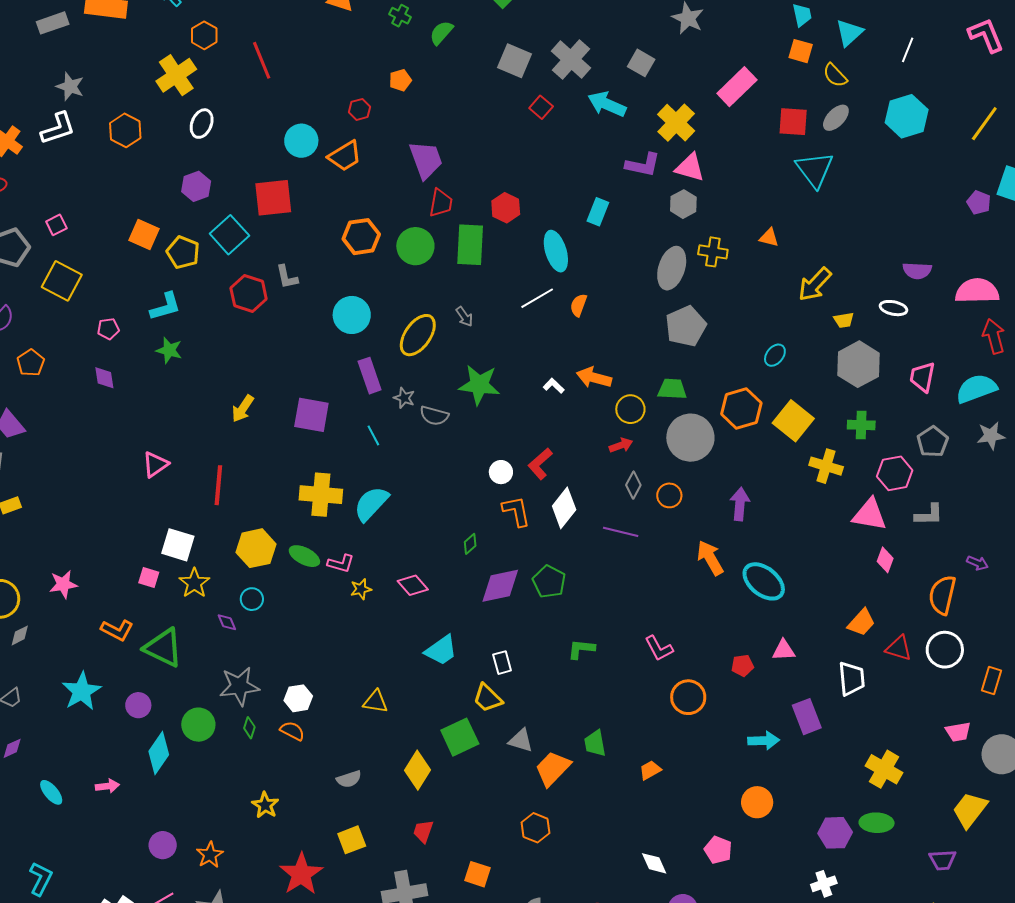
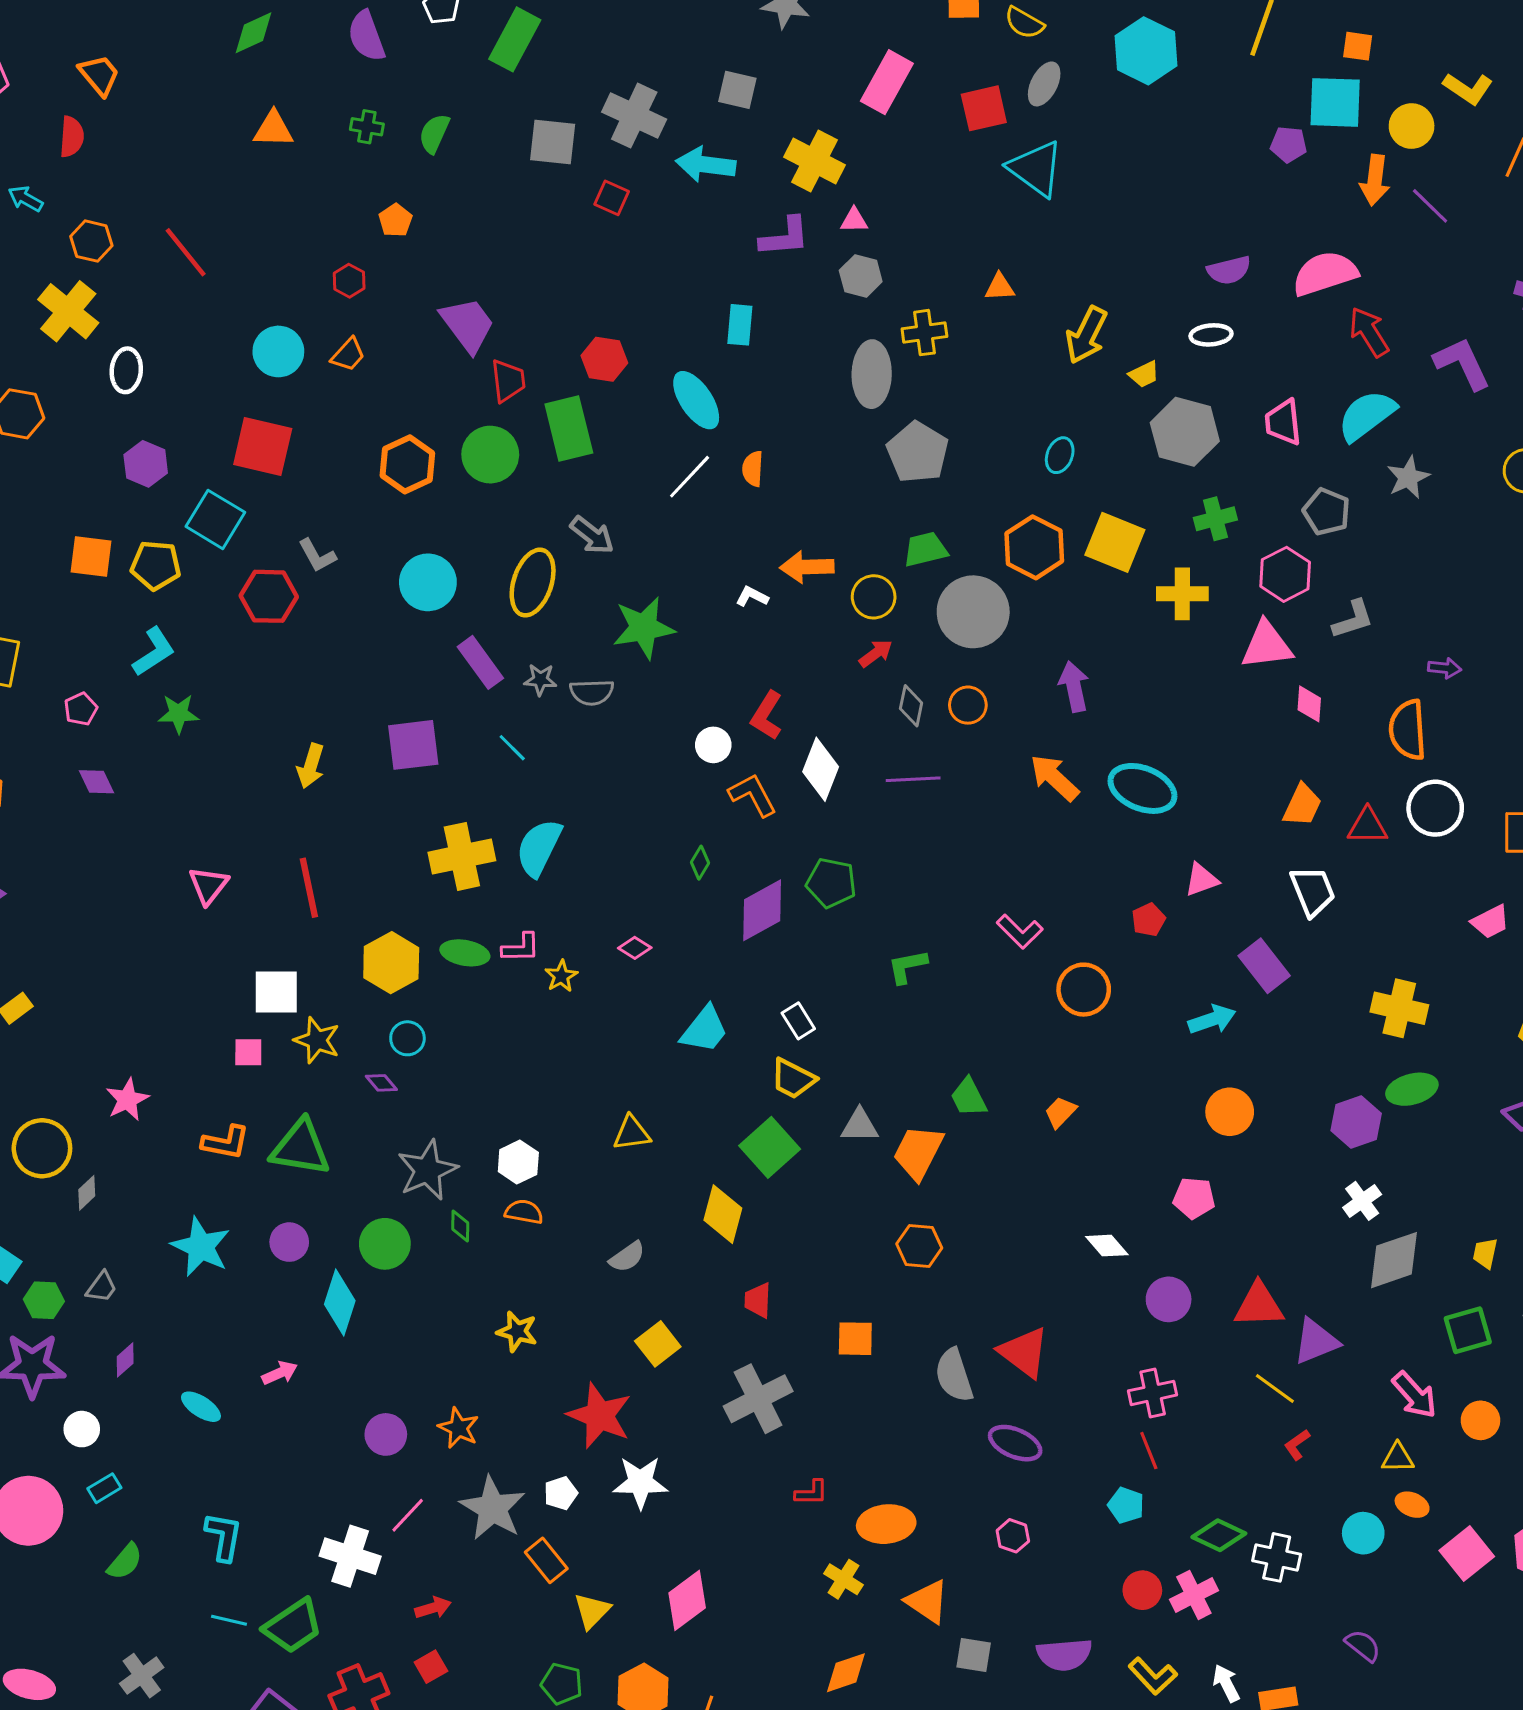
orange trapezoid: (345, 156) -> (348, 355), size x0.7
pink triangle: (690, 168) -> (854, 220), size x0.6
red square: (273, 198) -> (263, 447), turned 36
gray arrow: (464, 317) -> (592, 535), size x1.4
pink diamond: (413, 585) -> (635, 948), size x0.7

